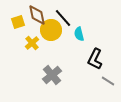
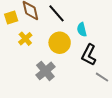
yellow circle: (51, 30) -> (60, 43), moved
cyan semicircle: (79, 34) -> (82, 30), moved

